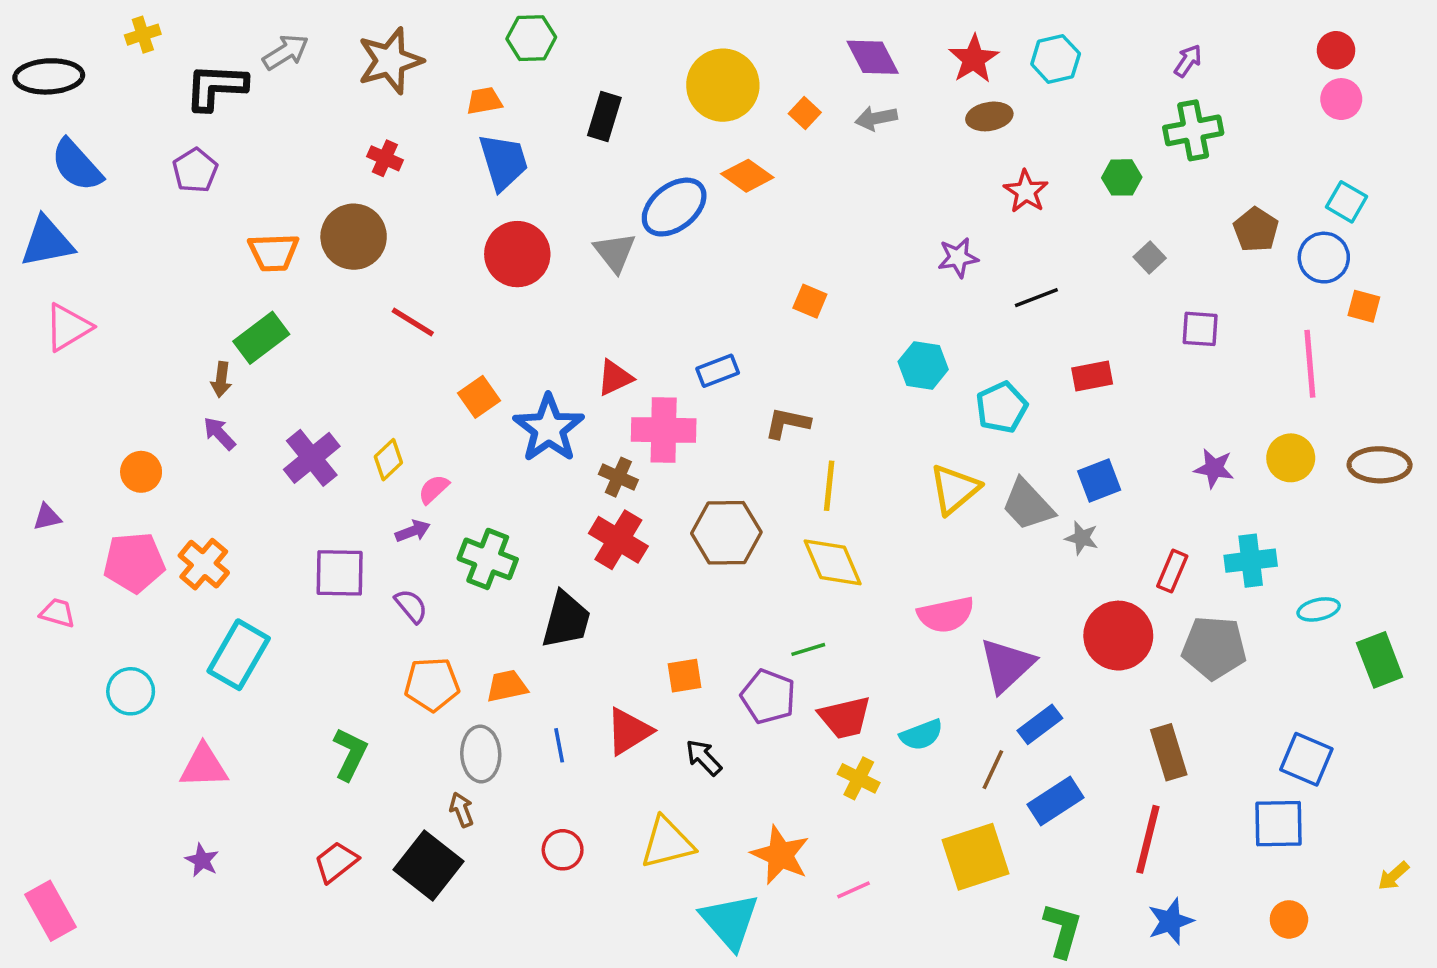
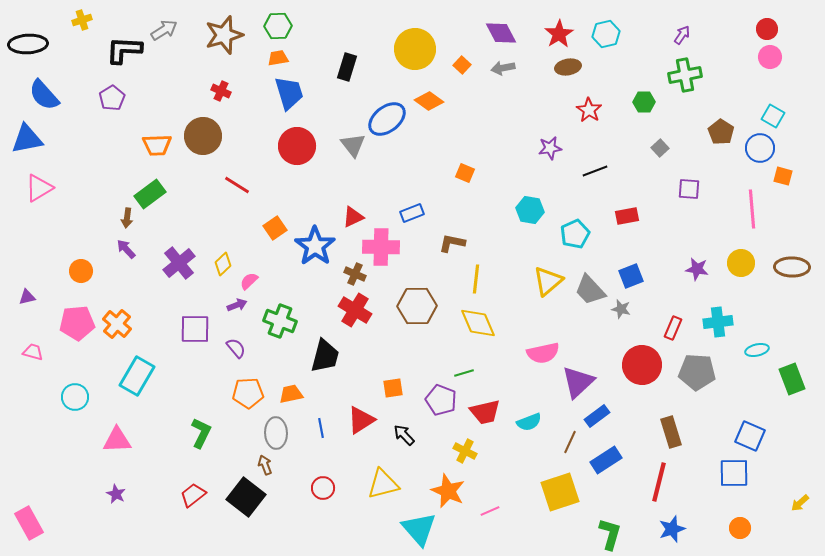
green hexagon: (531, 38) -> (278, 26), moved
yellow cross: (859, 778) -> (465, 451), moved

